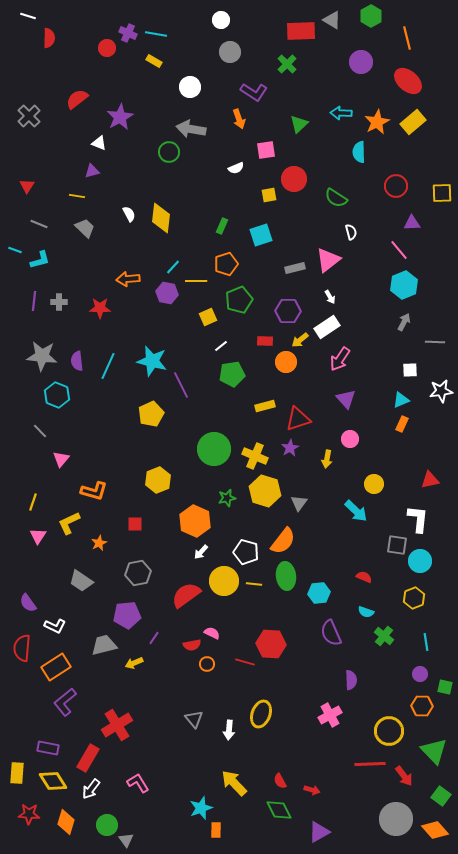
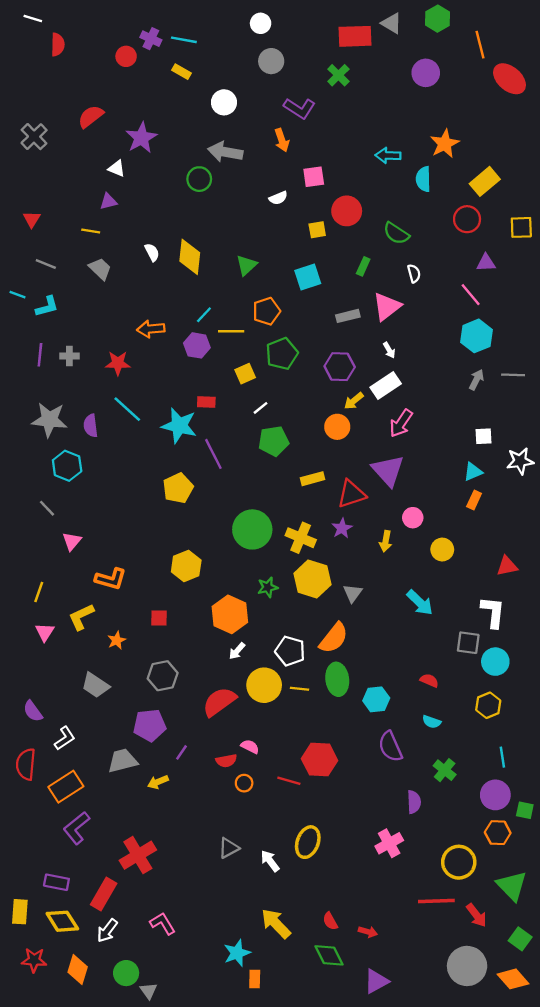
red ellipse: (408, 81) -> (509, 79), moved
cyan arrow: (341, 113) -> (388, 155), moved
yellow rectangle: (413, 122) -> (485, 181), moved
green triangle: (299, 124) -> (246, 265), moved
green rectangle: (222, 226) -> (363, 266), moved
red rectangle: (265, 341) -> (206, 402), moved
gray line: (435, 342) -> (513, 375), moved
cyan line: (108, 366) -> (127, 409), moved, turned -72
purple triangle: (346, 399) -> (388, 470), moved, size x1.4
yellow circle: (374, 484) -> (442, 550), moved
white L-shape: (55, 626) -> (65, 738), turned -60
green cross: (384, 636) -> (445, 770), moved
purple circle: (420, 674) -> (495, 795), size x1.6
gray triangle: (194, 719) -> (229, 848), turned 42
white arrow: (229, 730) -> (270, 861), turned 138

